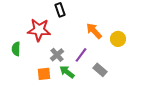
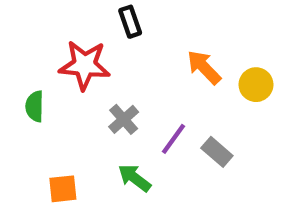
purple line: (81, 55) -> (174, 139), moved
green arrow: (67, 72) -> (134, 178), moved
orange square: (44, 74) -> (63, 189), moved

